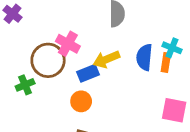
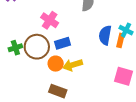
yellow arrow: (106, 59) -> (73, 65), moved
brown circle: (48, 60) -> (37, 47), moved

